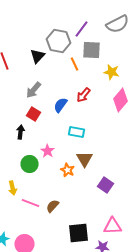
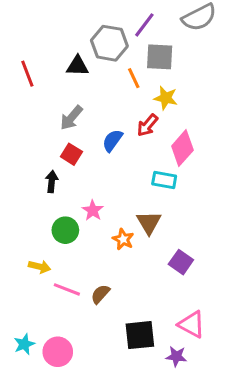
black triangle: (38, 56) -> (78, 66), turned 49
yellow star: (112, 72) -> (166, 98), moved
pink diamond: (120, 100) -> (182, 148), moved
cyan rectangle: (76, 132) -> (164, 180), moved
yellow arrow: (12, 188) -> (40, 267), turned -64
pink triangle: (112, 226) -> (192, 324), turned 30

